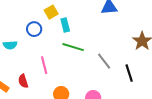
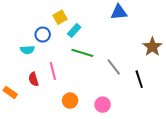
cyan rectangle: (65, 25) -> (74, 30), turned 56
cyan semicircle: (10, 45) -> (27, 50), moved
red semicircle: (23, 81) -> (34, 79), moved

